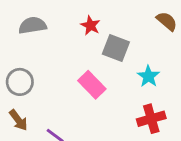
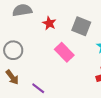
red star: (90, 25) -> (49, 23), moved

